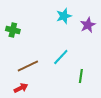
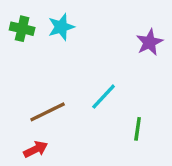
cyan star: (64, 16) -> (61, 27), moved
green cross: (13, 30) -> (22, 29), moved

